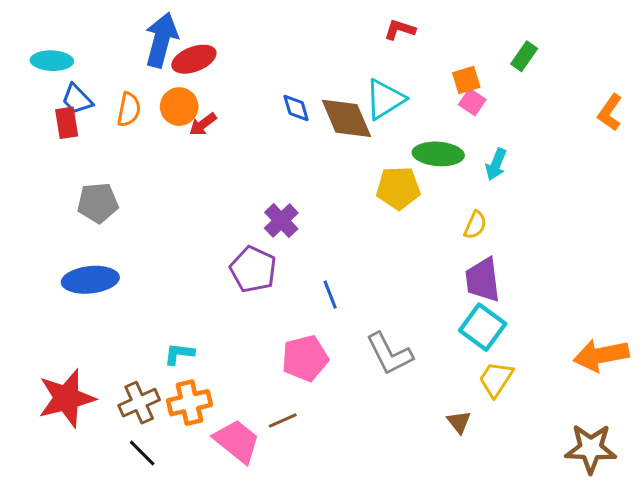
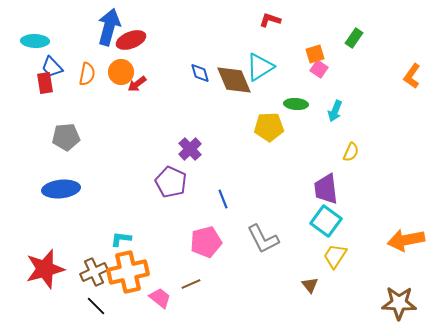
green ellipse: (438, 154) -> (296, 104), size x0.7
yellow semicircle: (475, 225) -> (351, 152), moved
orange cross: (189, 403) -> (128, 272), size x1.4
pink trapezoid: (237, 441) -> (160, 298), size x0.7

